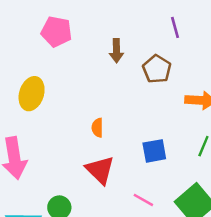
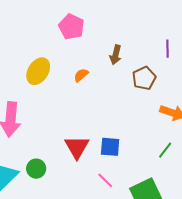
orange semicircle: (97, 128) -> (81, 75), moved, turned 35
blue square: (154, 151) -> (110, 147), moved

